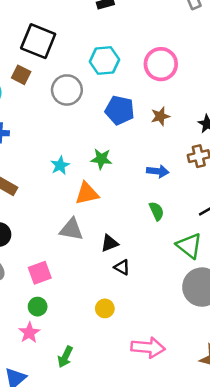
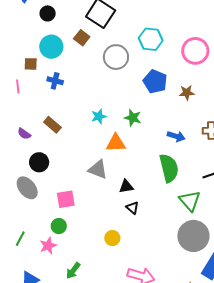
green semicircle: (157, 211) -> (169, 168), size x1.8

